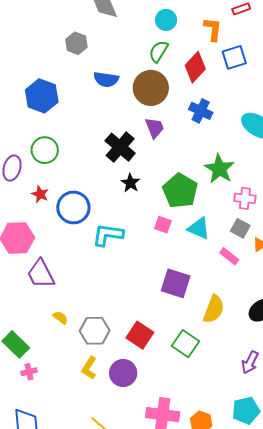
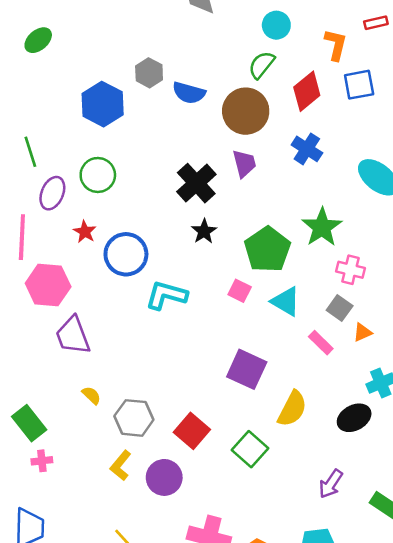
gray hexagon: (76, 43) -> (149, 73), moved

